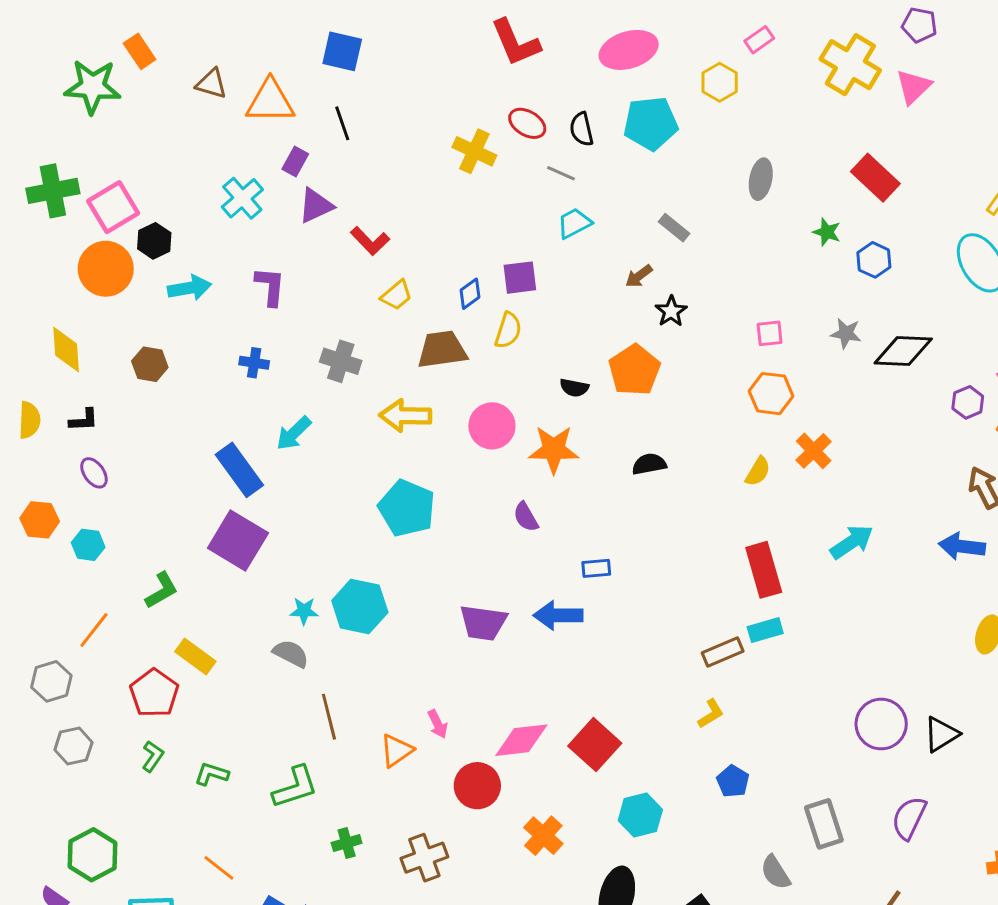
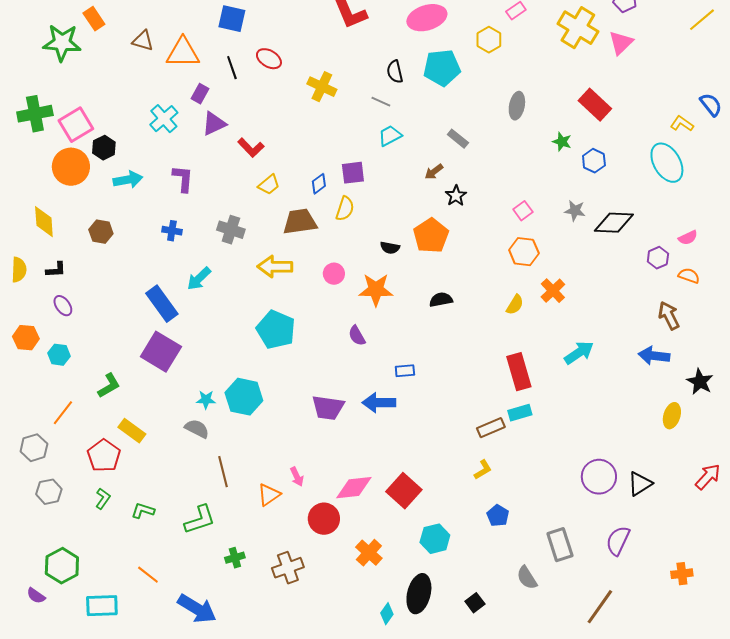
red ellipse: (527, 123) -> (269, 59), moved
pink square: (770, 333) -> (523, 211), turned -30
pink circle: (492, 426) -> (334, 274), size x0.7

